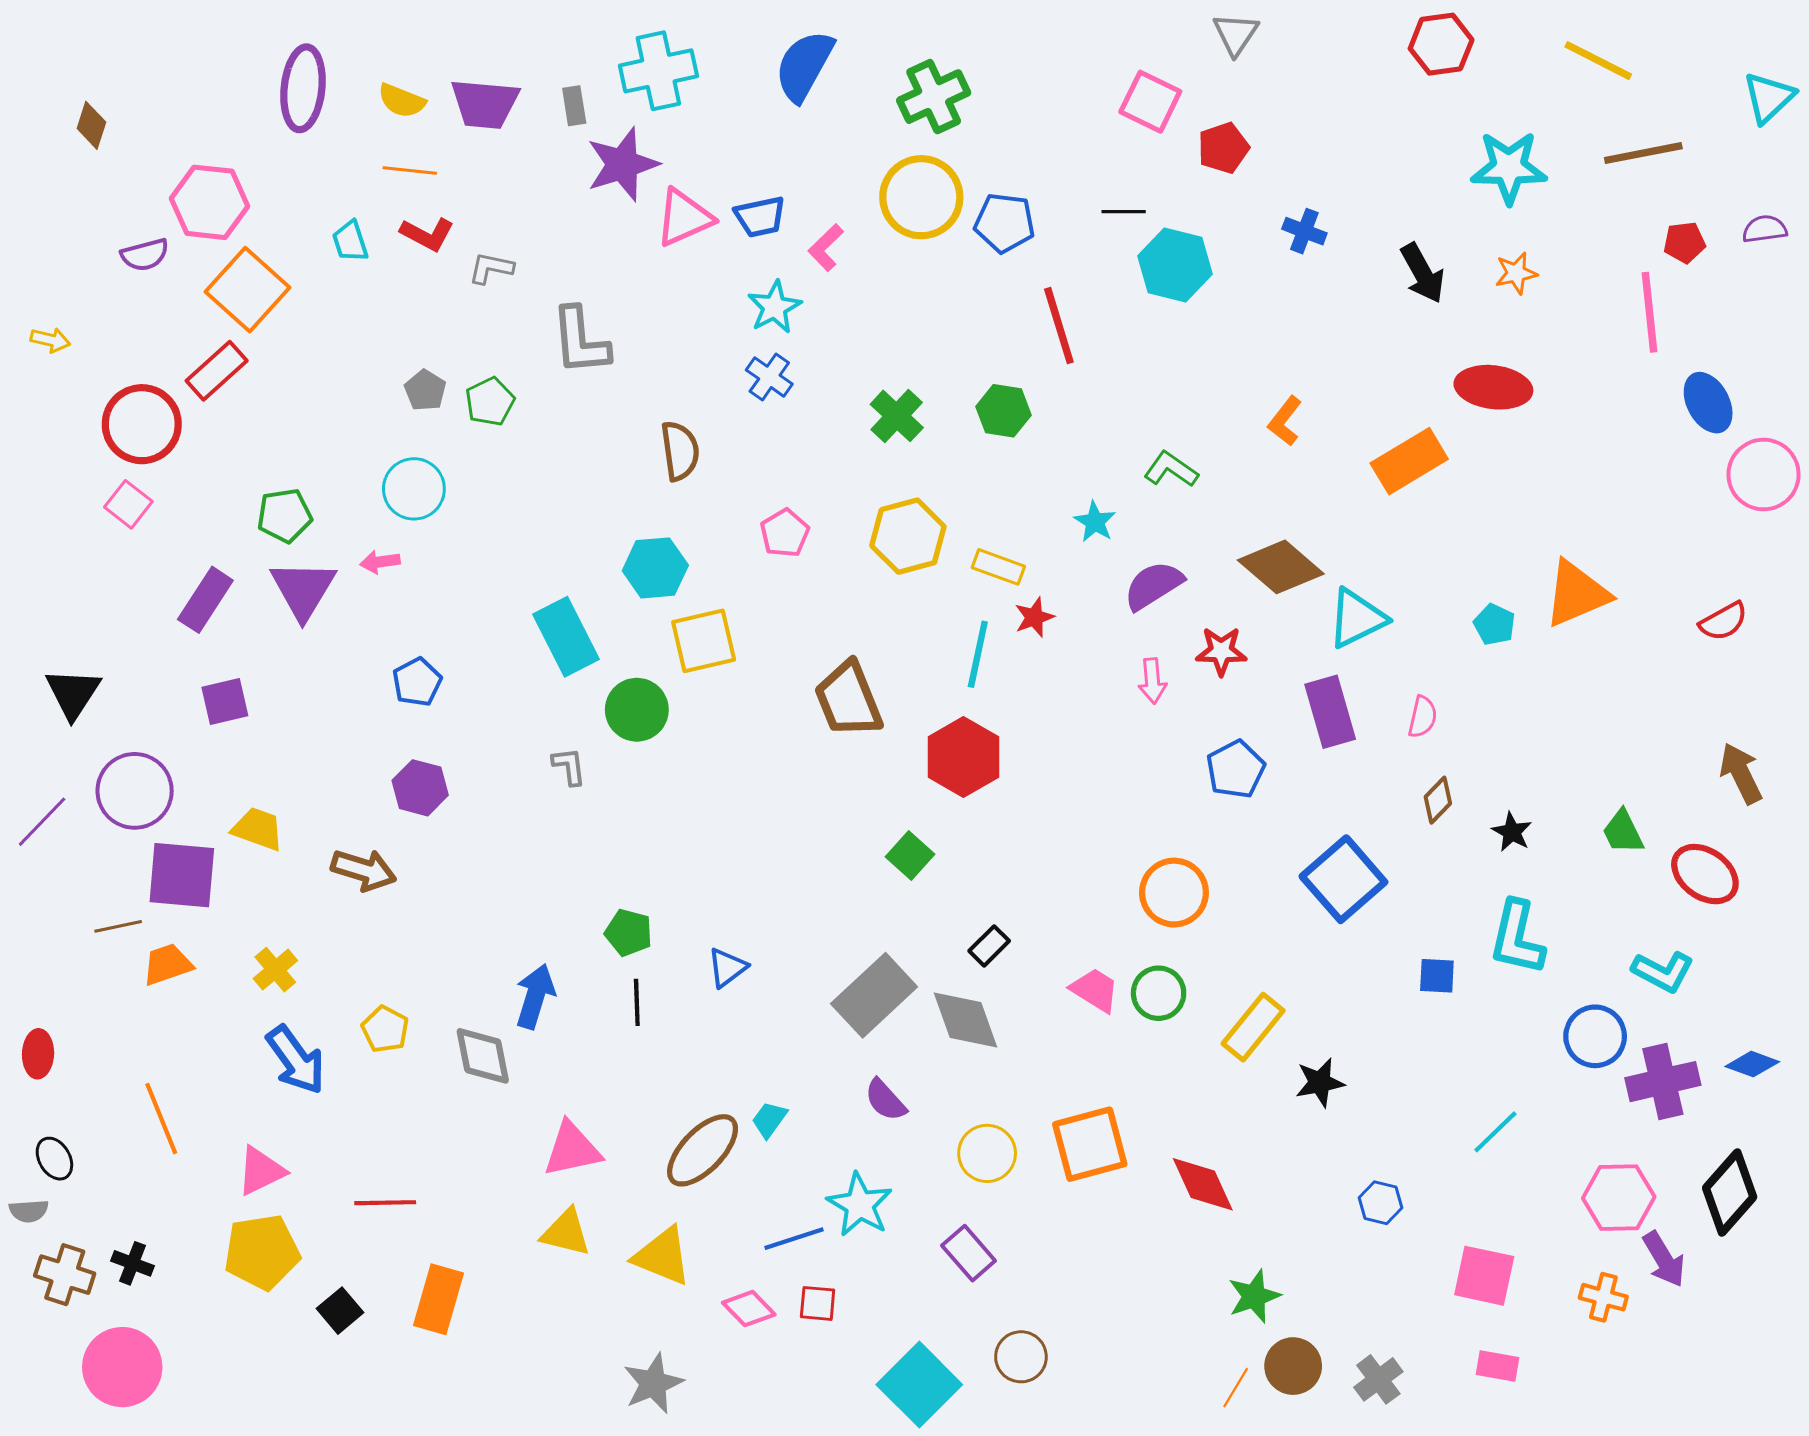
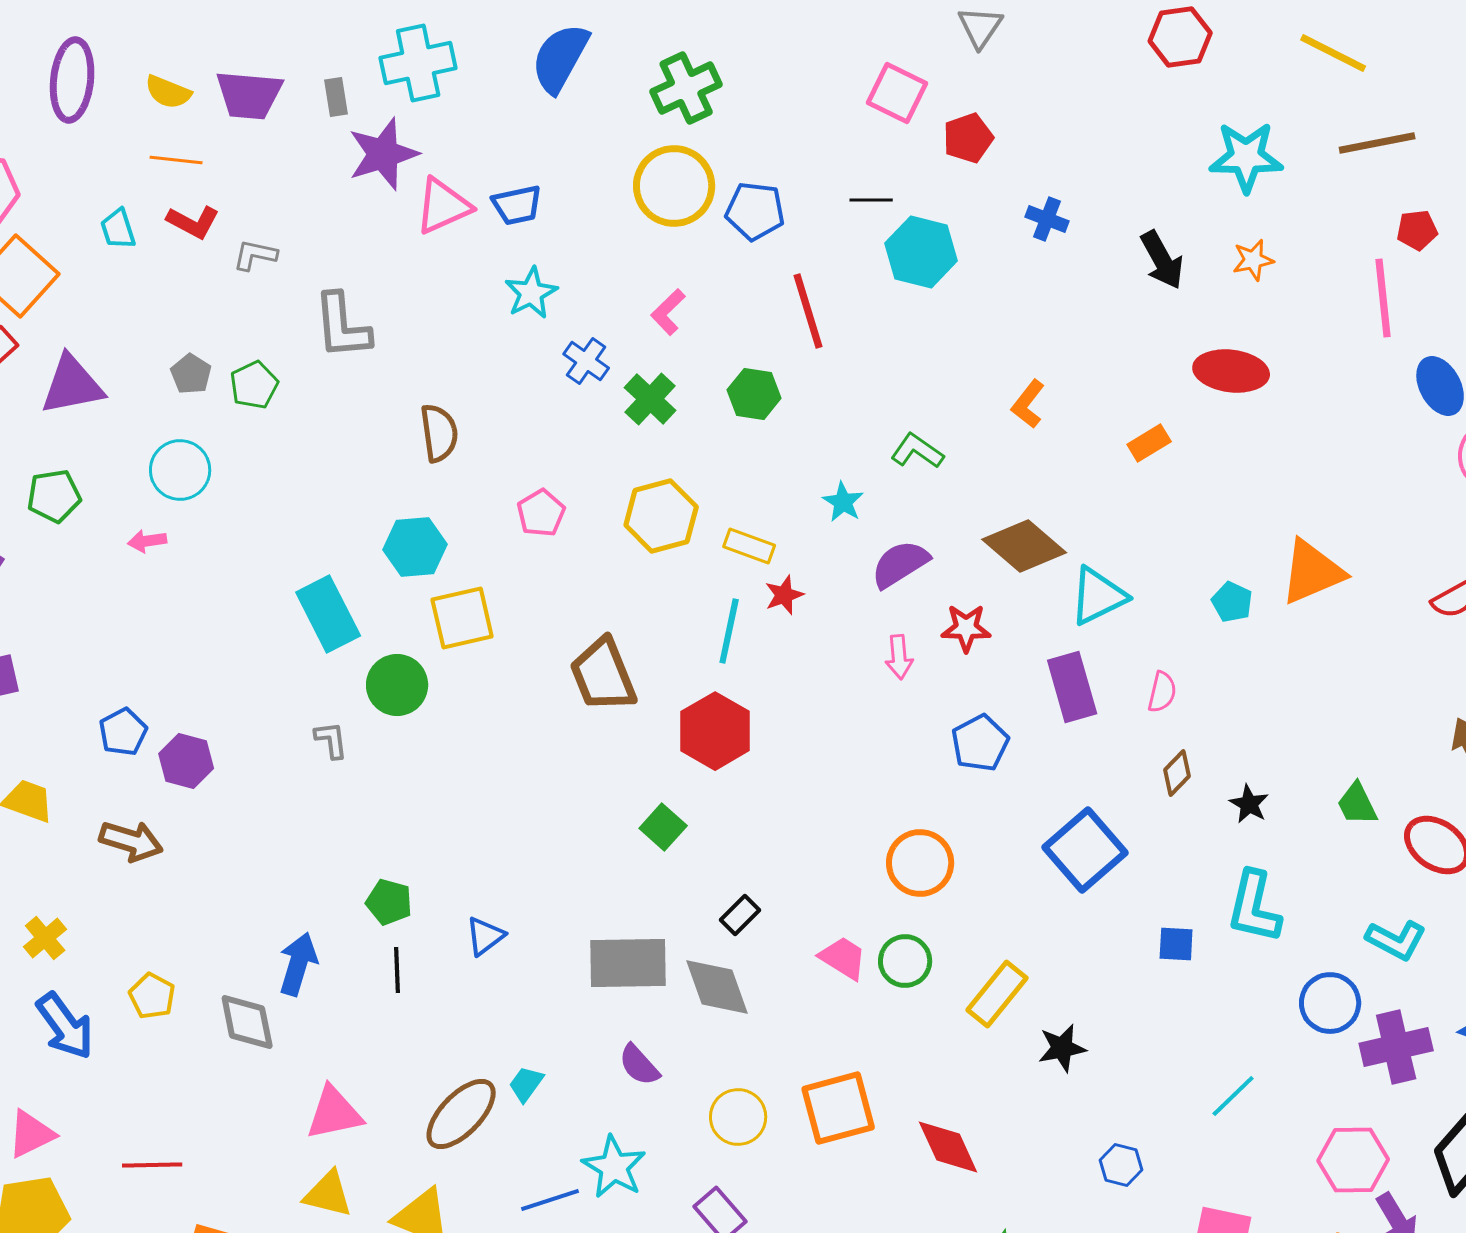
pink L-shape: (826, 248) -> (668, 312), moved
blue cross: (769, 377) -> (586, 361), moved
orange rectangle: (1409, 461) -> (1149, 443), size x0.6
purple triangle: (303, 590) -> (72, 385), moved, turned 48
blue pentagon: (417, 682) -> (123, 732), moved
gray rectangle: (874, 995) -> (628, 963), turned 42

